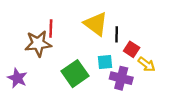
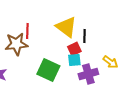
red square: (132, 49) -> (74, 49), moved, turned 32
green square: (75, 74) -> (48, 70), turned -30
purple cross: (121, 78) -> (88, 74), turned -30

